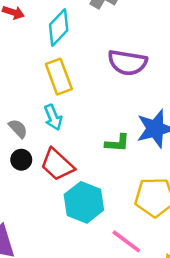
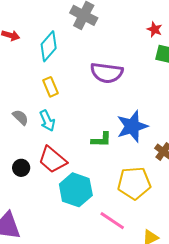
yellow rectangle: (59, 77) -> (51, 87), size x0.7
gray semicircle: (18, 128) -> (20, 117), moved
black circle: (21, 160) -> (21, 168), moved

